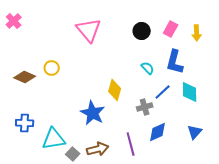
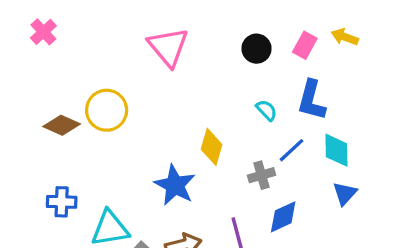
yellow arrow: (197, 33) -> (345, 37), moved, turned 112
yellow circle: (52, 68) -> (107, 110), size x1.6
blue triangle: (195, 132) -> (345, 194), moved

